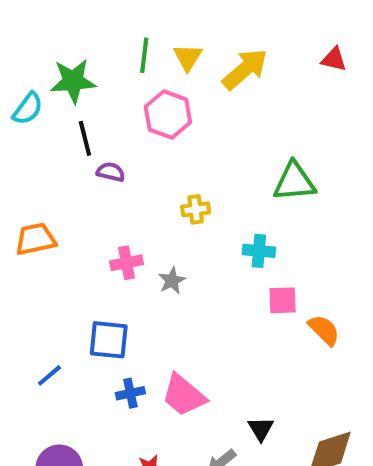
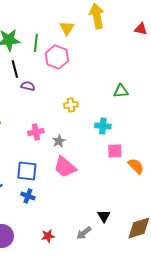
green line: (144, 55) -> (36, 43), moved
yellow arrow: (245, 69) -> (97, 16), moved, turned -60
green triangle: (294, 182) -> (121, 91), size x0.7
blue cross: (130, 393) -> (28, 196), moved, turned 32
pink trapezoid: (184, 395) -> (65, 167), moved

